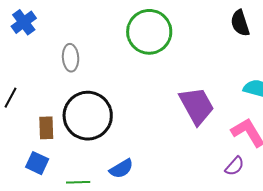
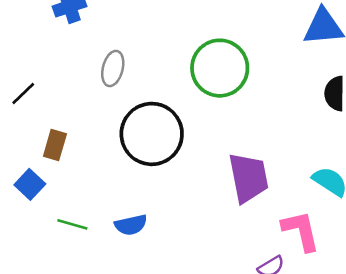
black circle: (88, 116) -> (152, 134), moved

